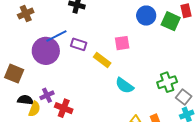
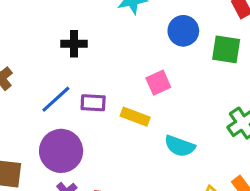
green square: (171, 21) -> (226, 49), moved
purple circle: (46, 51) -> (61, 151), moved

